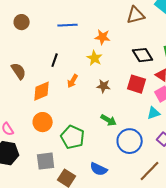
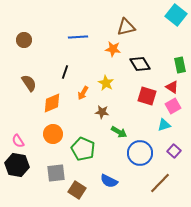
brown triangle: (136, 15) -> (126, 27), moved
brown circle: (22, 22) -> (24, 40), moved
black diamond: (143, 55) -> (140, 64), moved
yellow star: (95, 58) -> (106, 83), moved
brown star: (104, 86) -> (102, 112), moved

